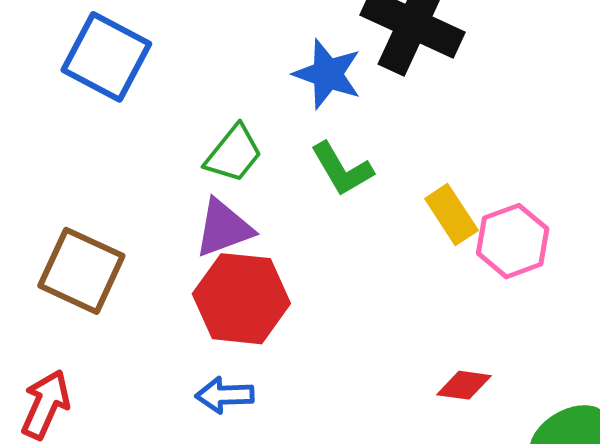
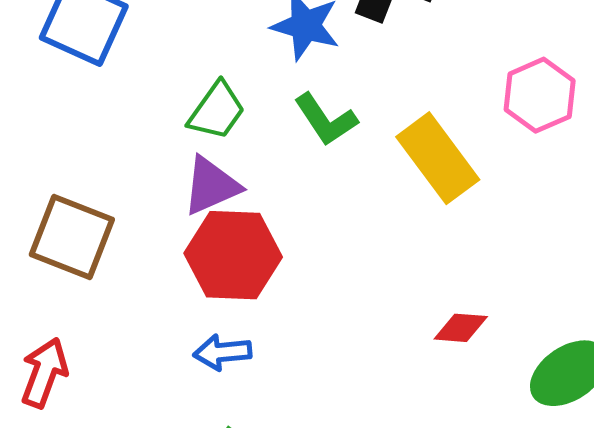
yellow rectangle: (451, 215) -> (438, 158), size x1.5
pink hexagon: (513, 241) -> (540, 95), moved

